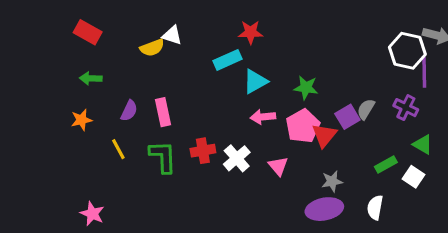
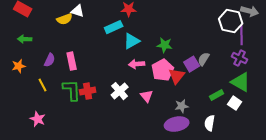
purple cross: (406, 108) -> (240, 58), moved
green triangle: (423, 144) -> (241, 82), size x1.5
red cross: (203, 151) -> (88, 91), moved
pink star: (92, 214) -> (38, 119), moved

